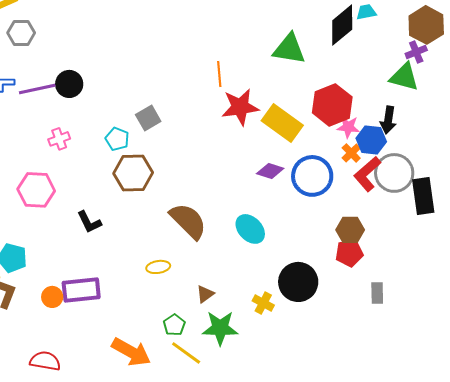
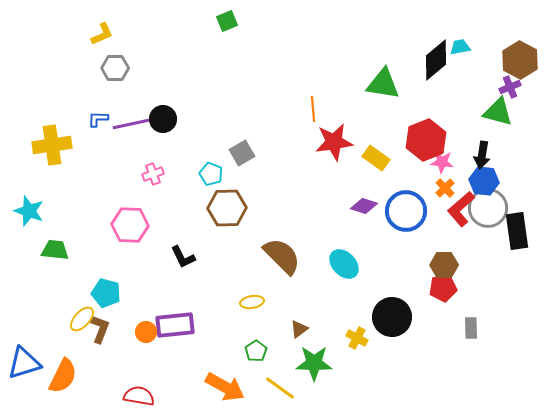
yellow rectangle: (282, 123) -> (376, 158), size x0.7
blue hexagon: (371, 140) -> (484, 181), moved
green pentagon: (174, 325) -> (256, 351), moved

